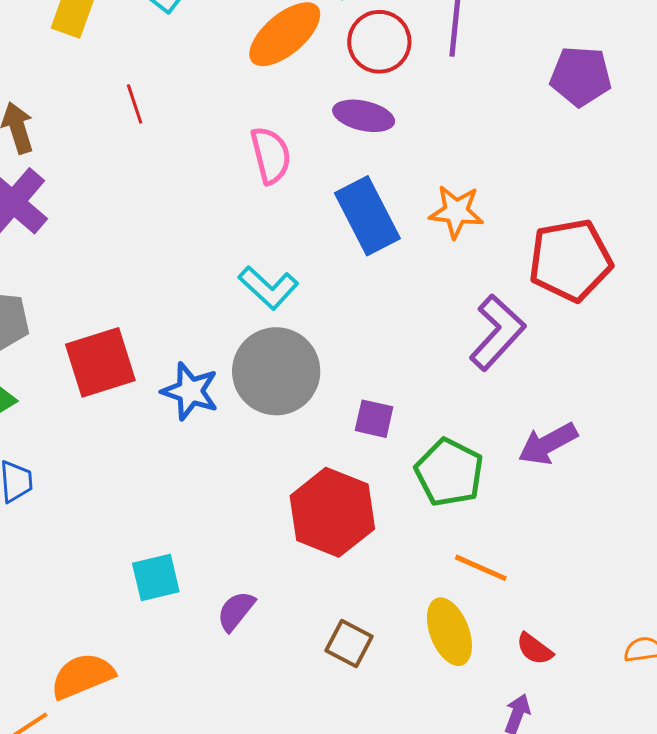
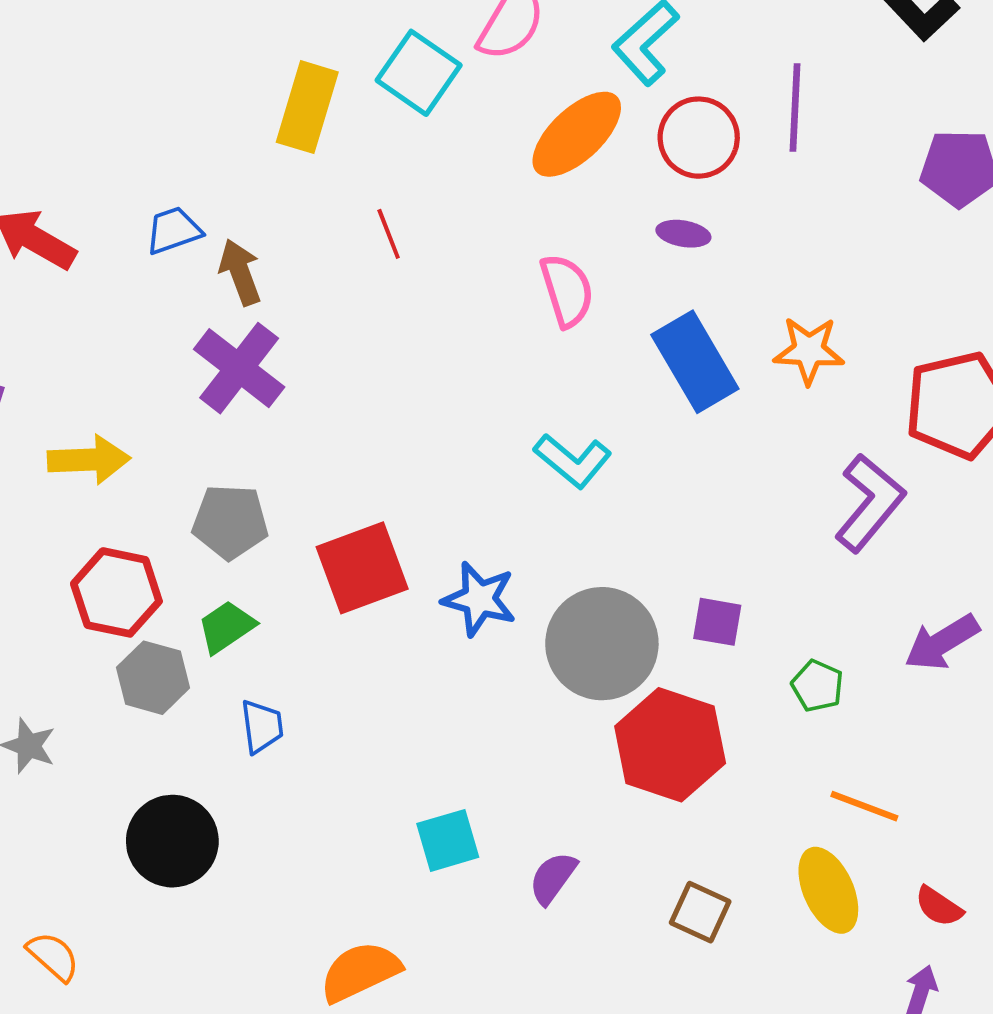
purple ellipse: (364, 116) -> (683, 234), size x0.7
gray circle: (276, 371) -> (602, 644), moved
green pentagon: (449, 472) -> (817, 686), size x0.6

